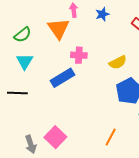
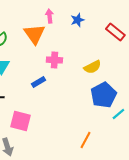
blue rectangle: (62, 78) -> (38, 82), size x0.6
pink square: (55, 137) -> (20, 121), moved, turned -30

